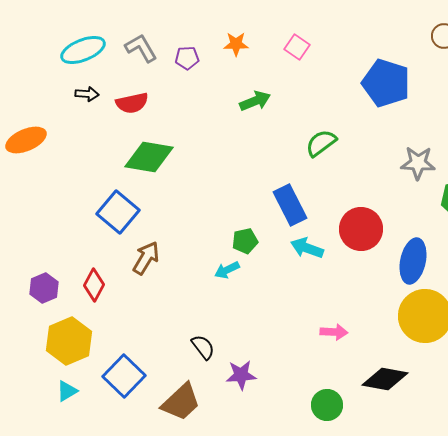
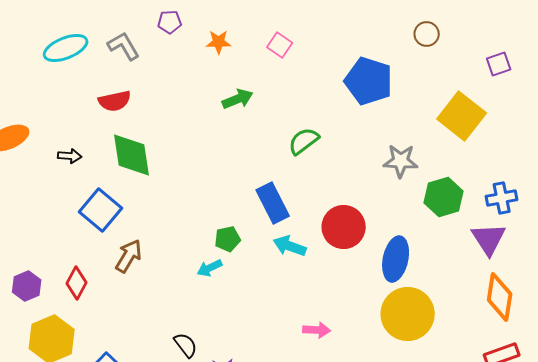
purple pentagon: (187, 58) -> (170, 22), moved
black arrow: (87, 94) -> (70, 156), moved
green diamond: (149, 157) -> (132, 155), turned 72

